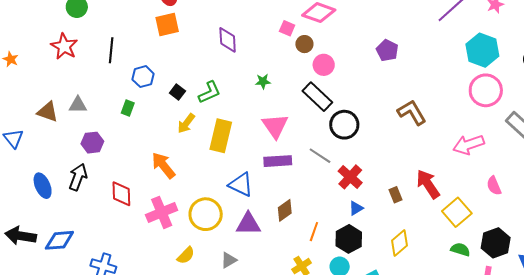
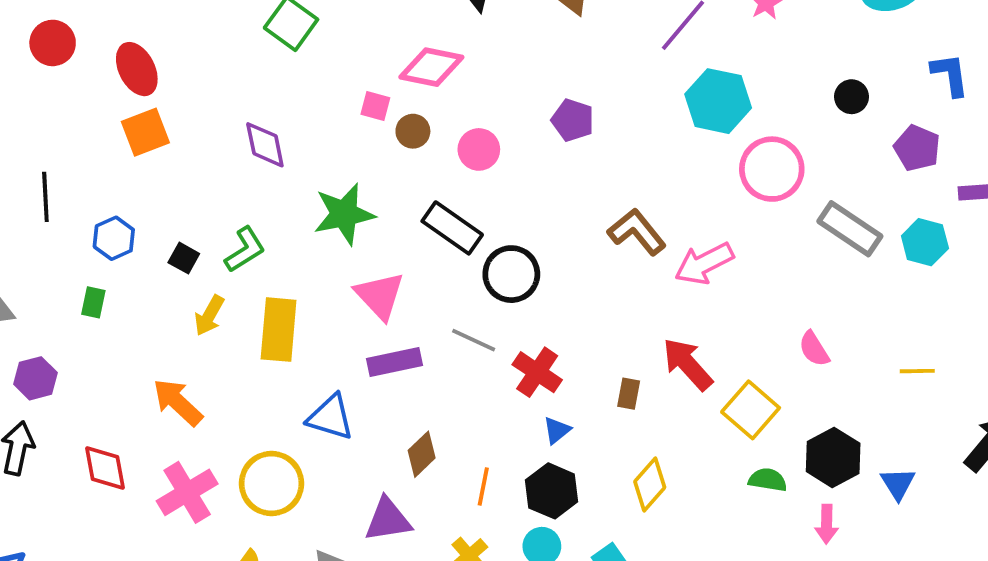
cyan hexagon: (482, 50) -> (718, 101), moved
pink circle: (324, 65) -> (479, 149), moved
green star: (263, 81) -> (344, 214), size x2.0
pink arrow: (469, 145) -> (704, 263), moved
brown rectangle: (395, 195) -> (629, 394), turned 42
purple triangle: (248, 224) -> (388, 520), moved

